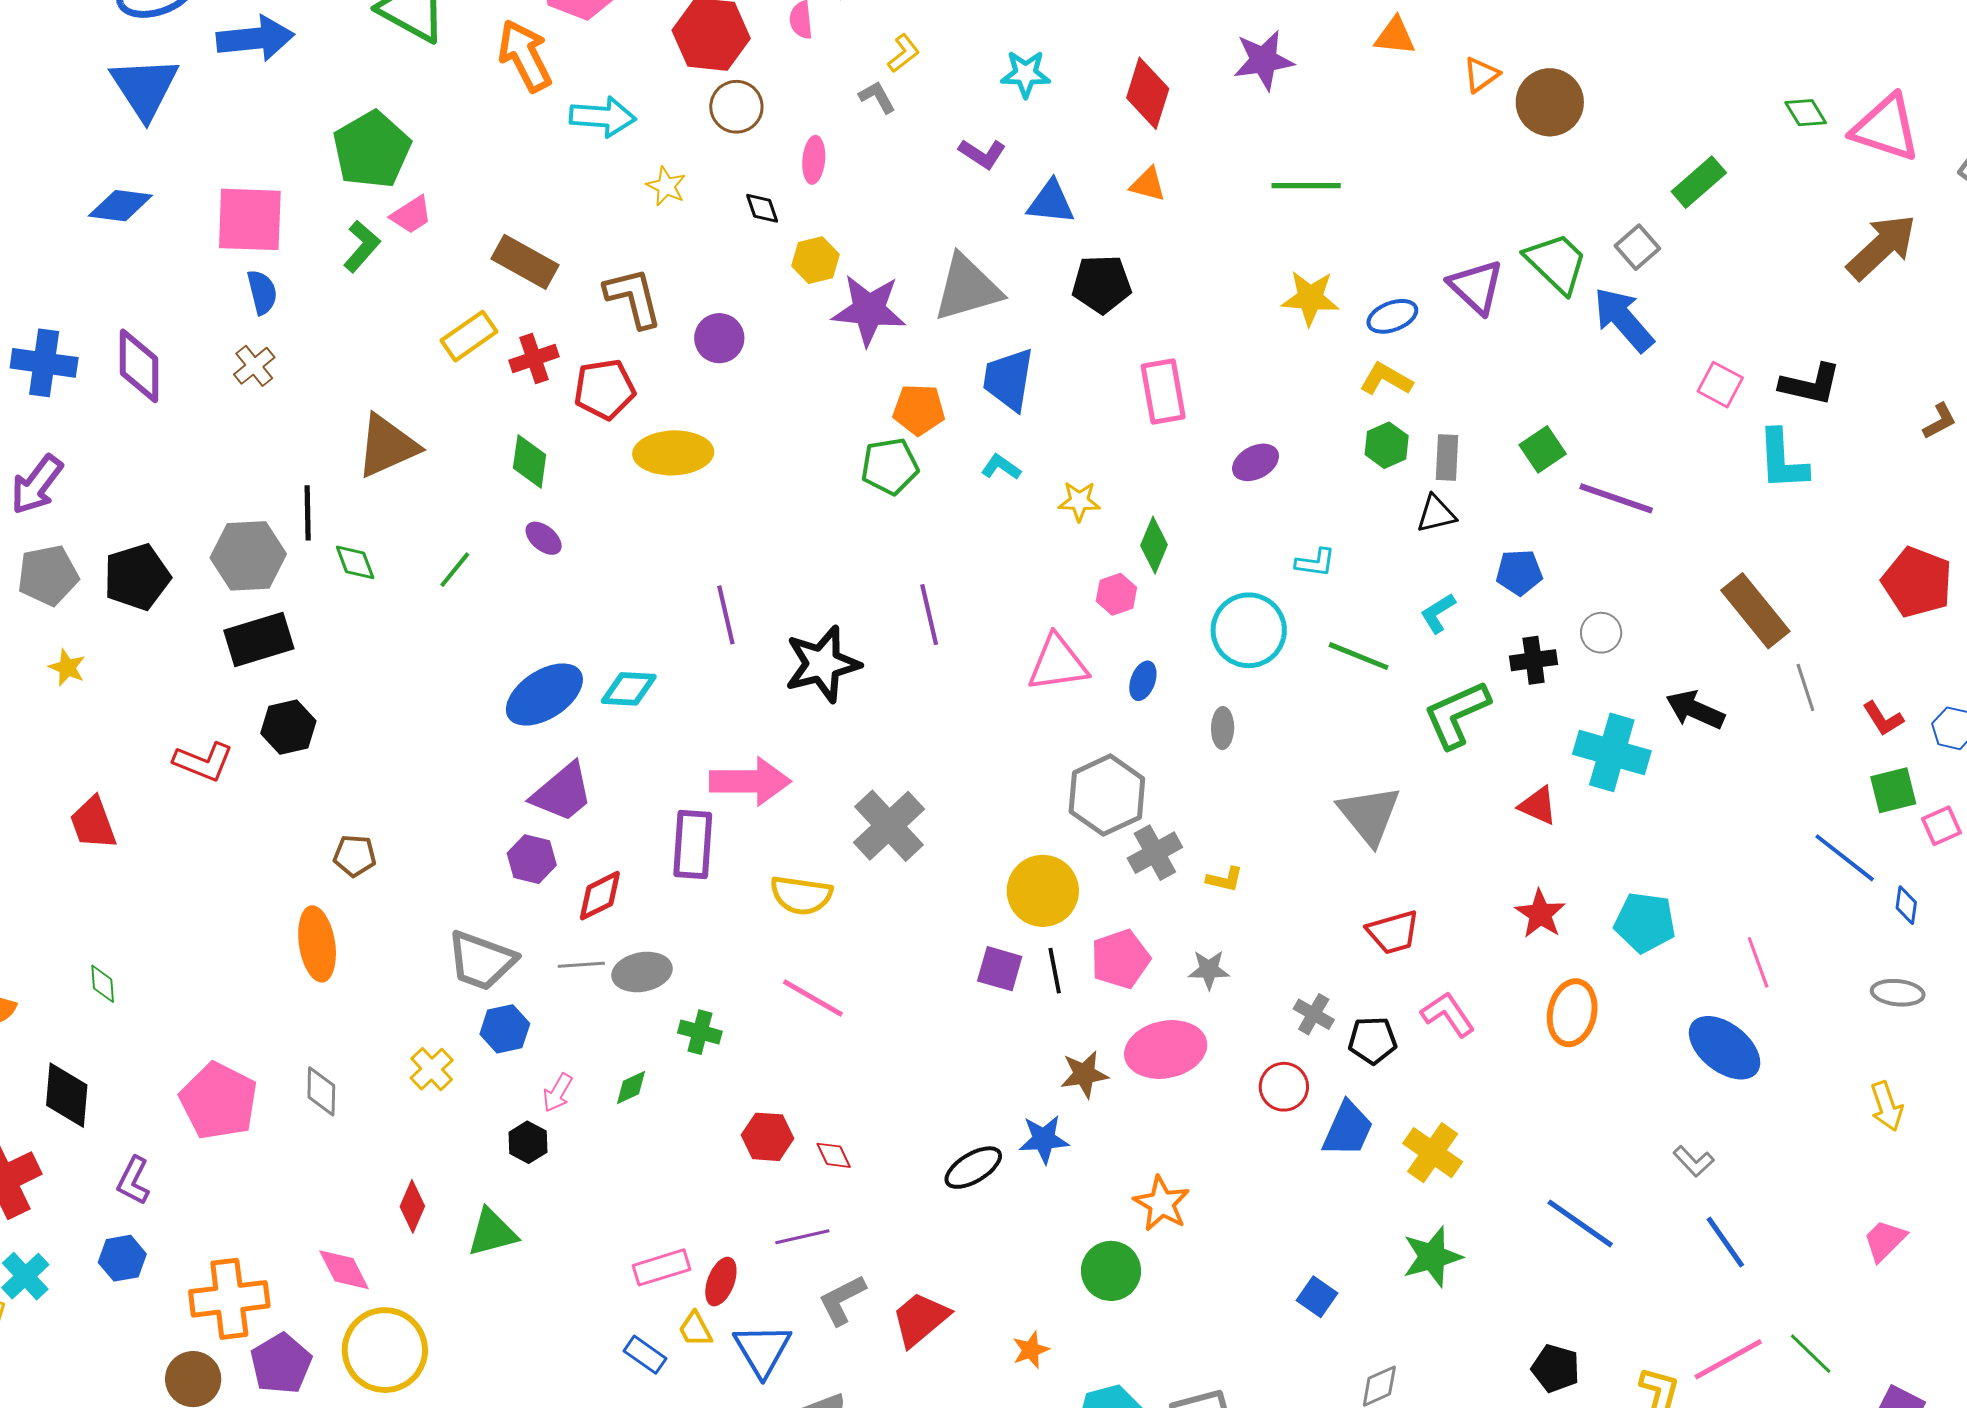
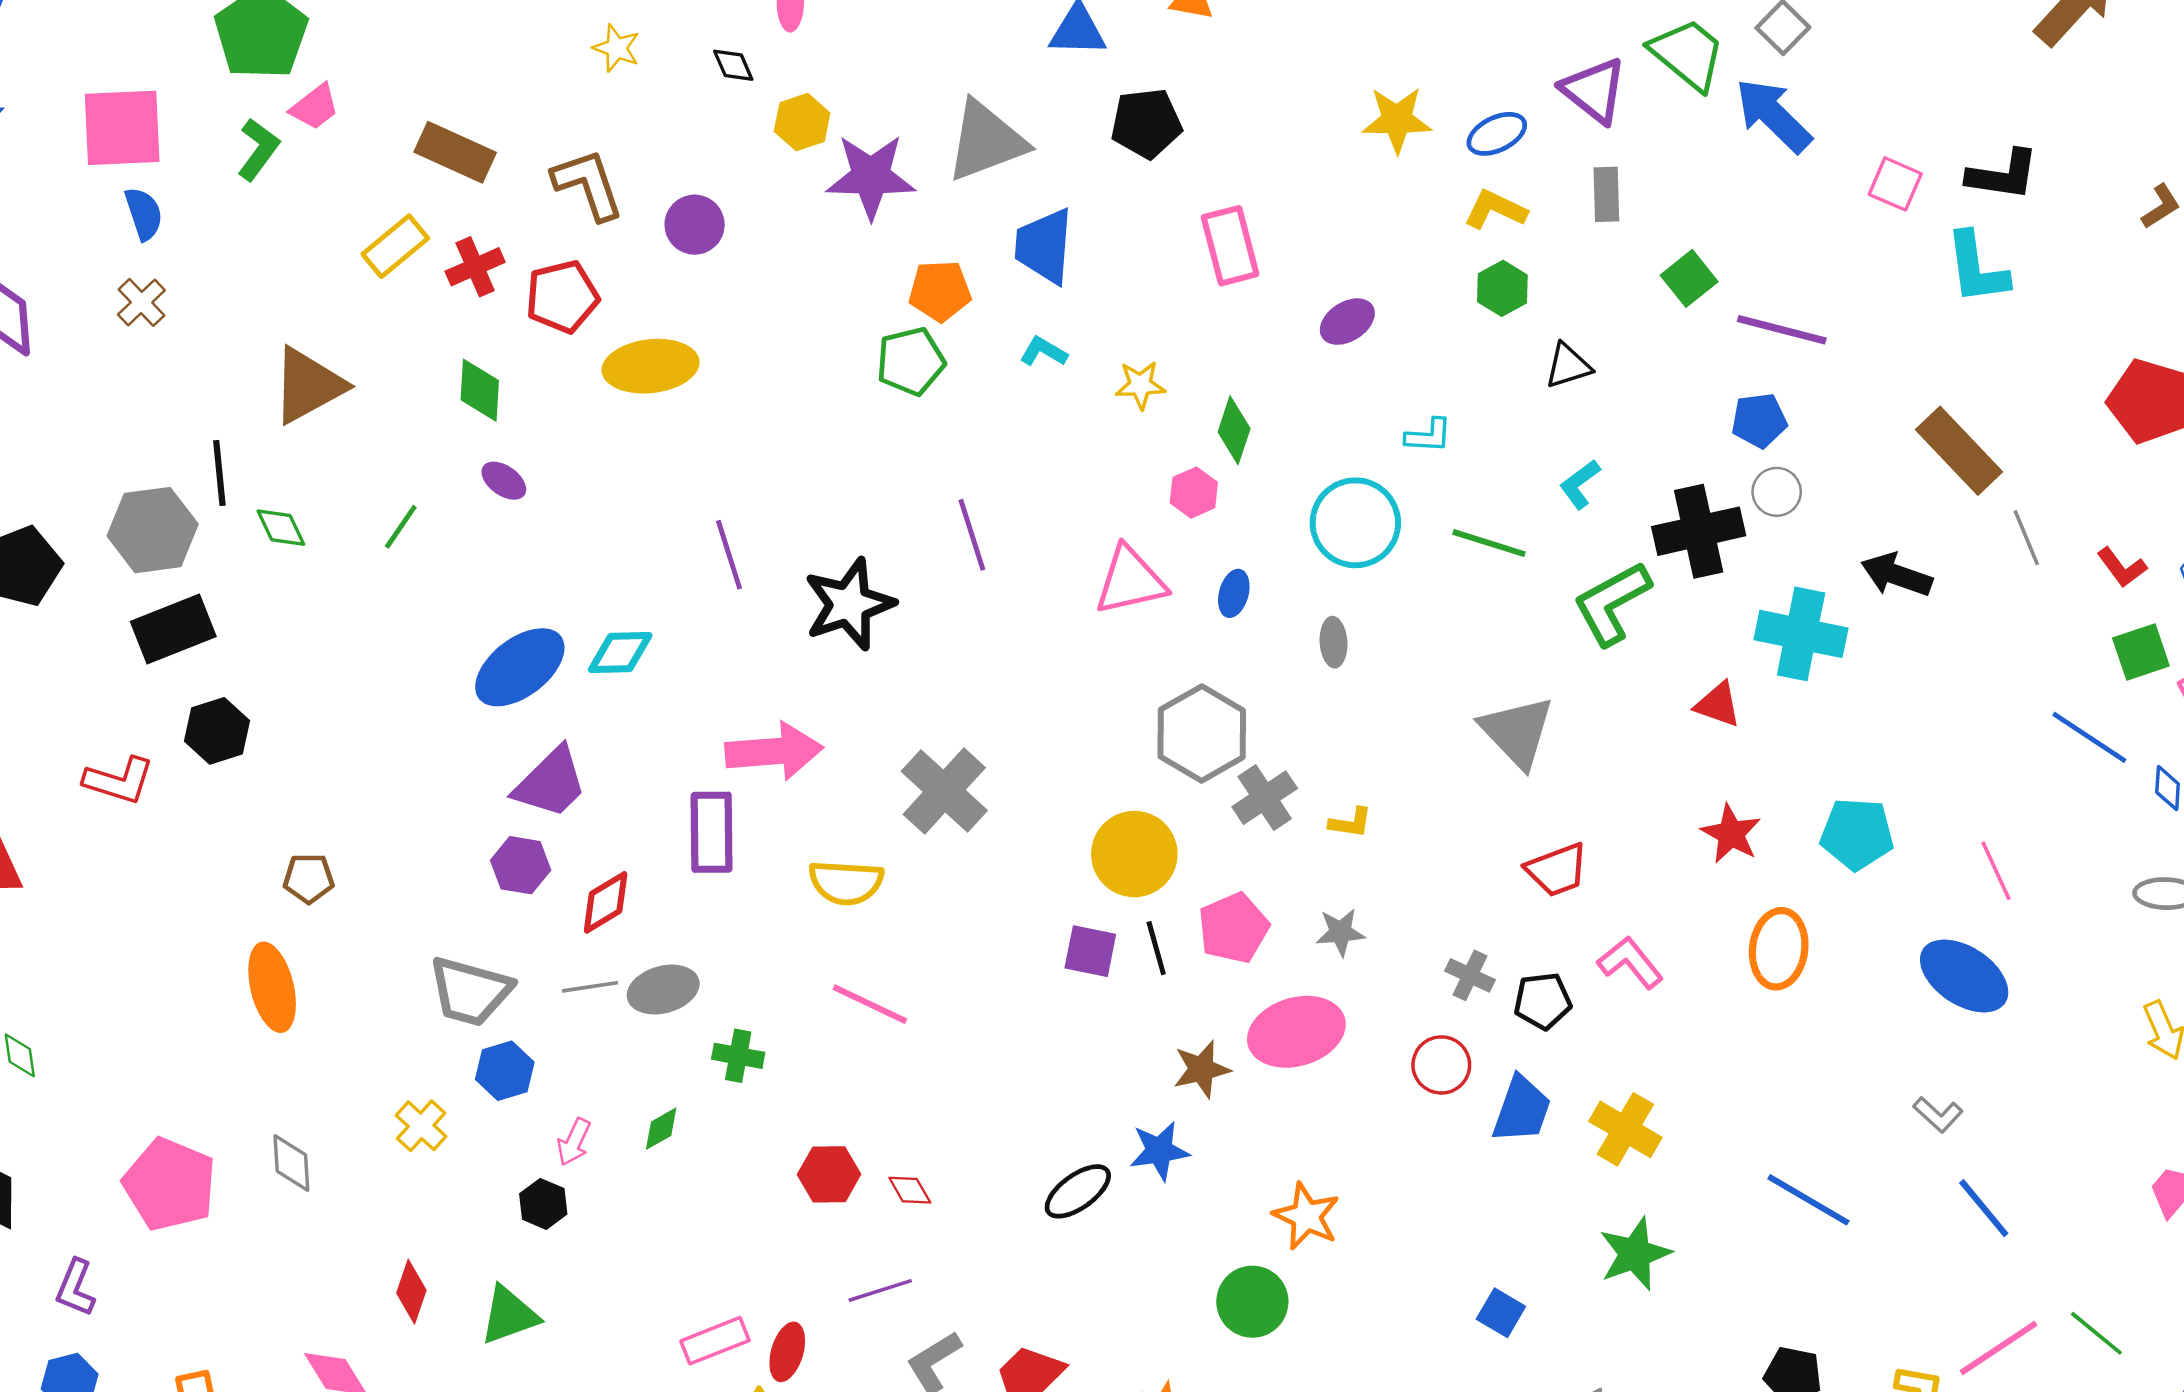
gray rectangle: (1447, 457) -> (1606, 194), moved
blue pentagon: (1519, 572) -> (1759, 420), moved
black cross: (1534, 660) -> (1699, 531), size x1.6

